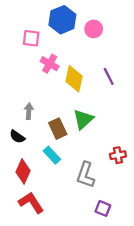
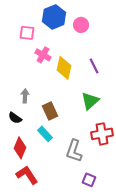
green triangle: (83, 119) -> (90, 101), moved
red cross: (118, 155) -> (102, 134), size x1.5

